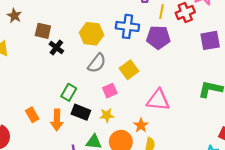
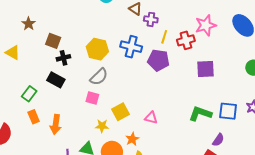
black cross: (56, 48) -> (63, 58), turned 32
yellow square: (129, 70) -> (121, 112), moved
pink square: (110, 91) -> (92, 98), moved, turned 32
green rectangle: (69, 92) -> (29, 94), moved
pink triangle: (158, 100) -> (151, 118), size x0.6
black rectangle: (81, 112) -> (56, 80), moved

